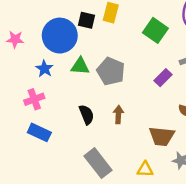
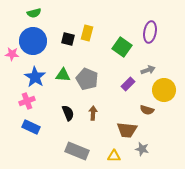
blue circle: (60, 36) -> (33, 41), moved
blue star: (44, 69) -> (35, 77), size x1.5
gray rectangle: (98, 163) -> (77, 151), turned -30

